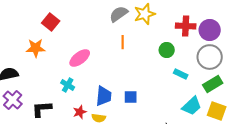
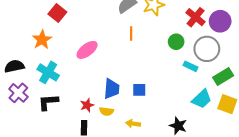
red cross: (186, 26) -> (196, 17), turned 36
orange star: (36, 48) -> (42, 40), turned -30
gray circle: (210, 57) -> (207, 49), moved
cyan cross: (68, 85) -> (48, 72), moved, size x1.5

